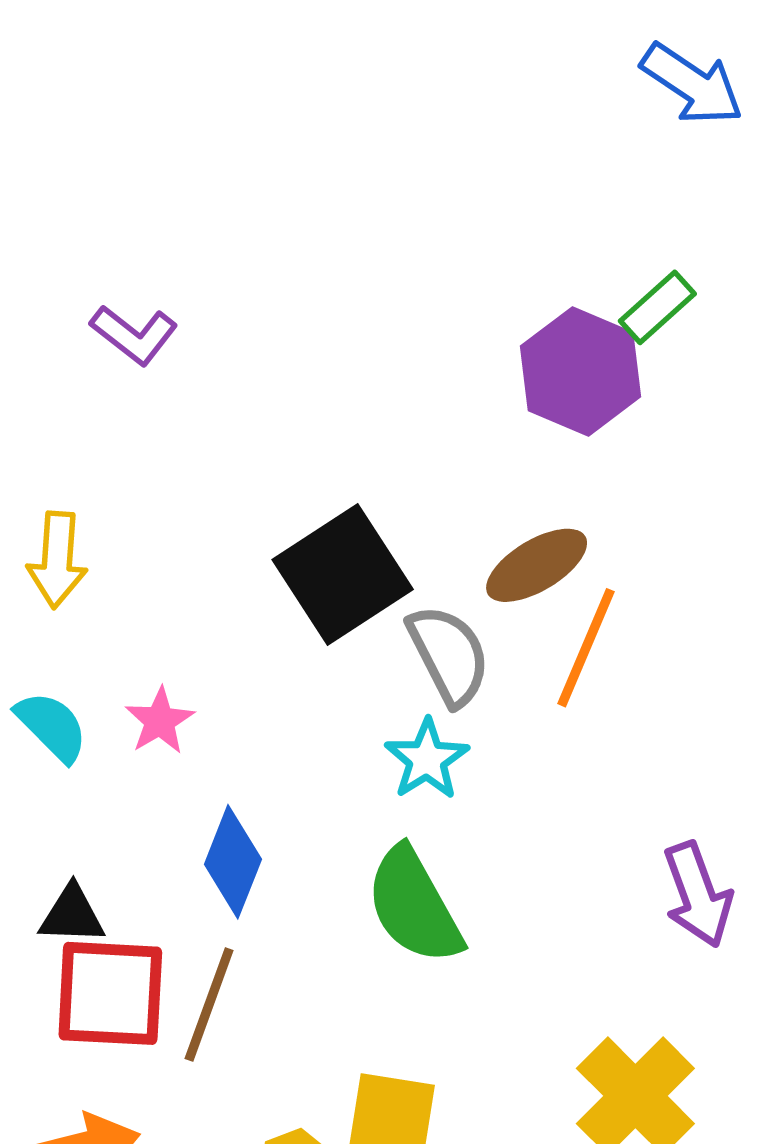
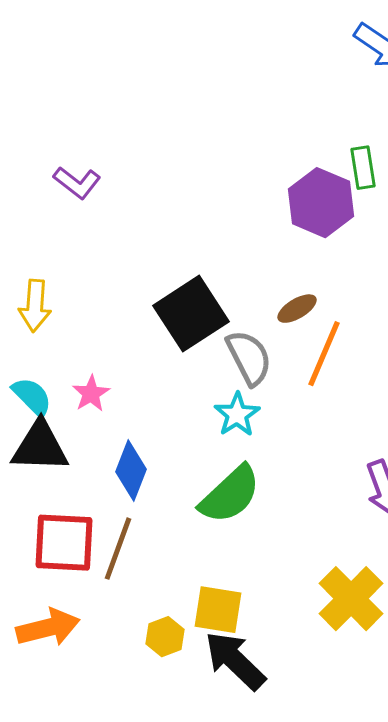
green rectangle: (657, 307) -> (363, 168), turned -57
brown ellipse: (537, 565) -> (297, 309), size x0.7
green semicircle: (414, 906) -> (230, 495), turned -104
black triangle: (72, 915) -> (40, 447), moved, size x1.6

